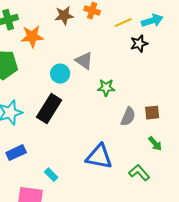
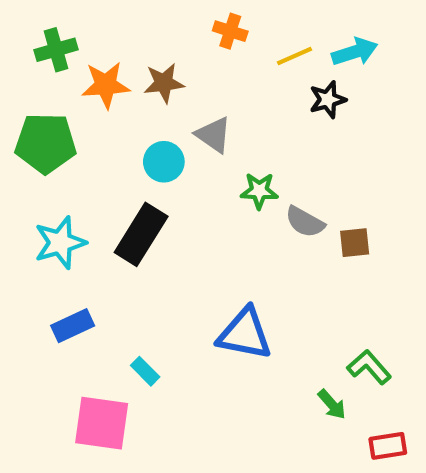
brown star: (64, 16) -> (164, 83), moved
gray semicircle: (128, 117) -> (305, 222), moved, turned 96
green arrow: (155, 144) -> (332, 404), moved
green L-shape: (139, 173) -> (369, 367), moved

